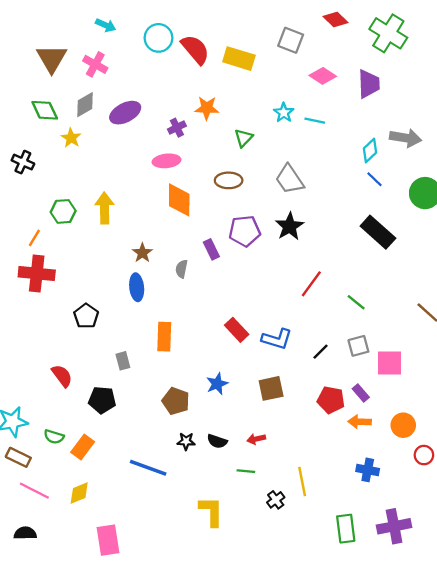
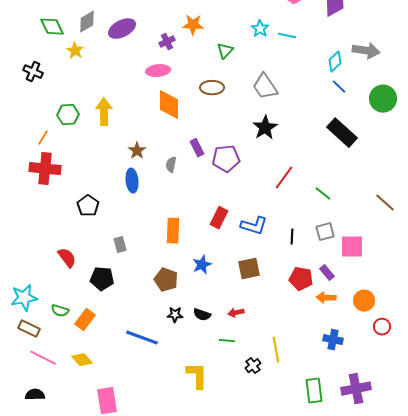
purple pentagon: (245, 231) -> (226, 159), moved
red rectangle: (237, 330) -> (219, 218), turned 70
orange rectangle: (164, 337) -> (173, 231), moved
black line: (321, 352) -> (292, 237), turned -42
yellow diamond: (79, 493) -> (82, 360), turned 70

